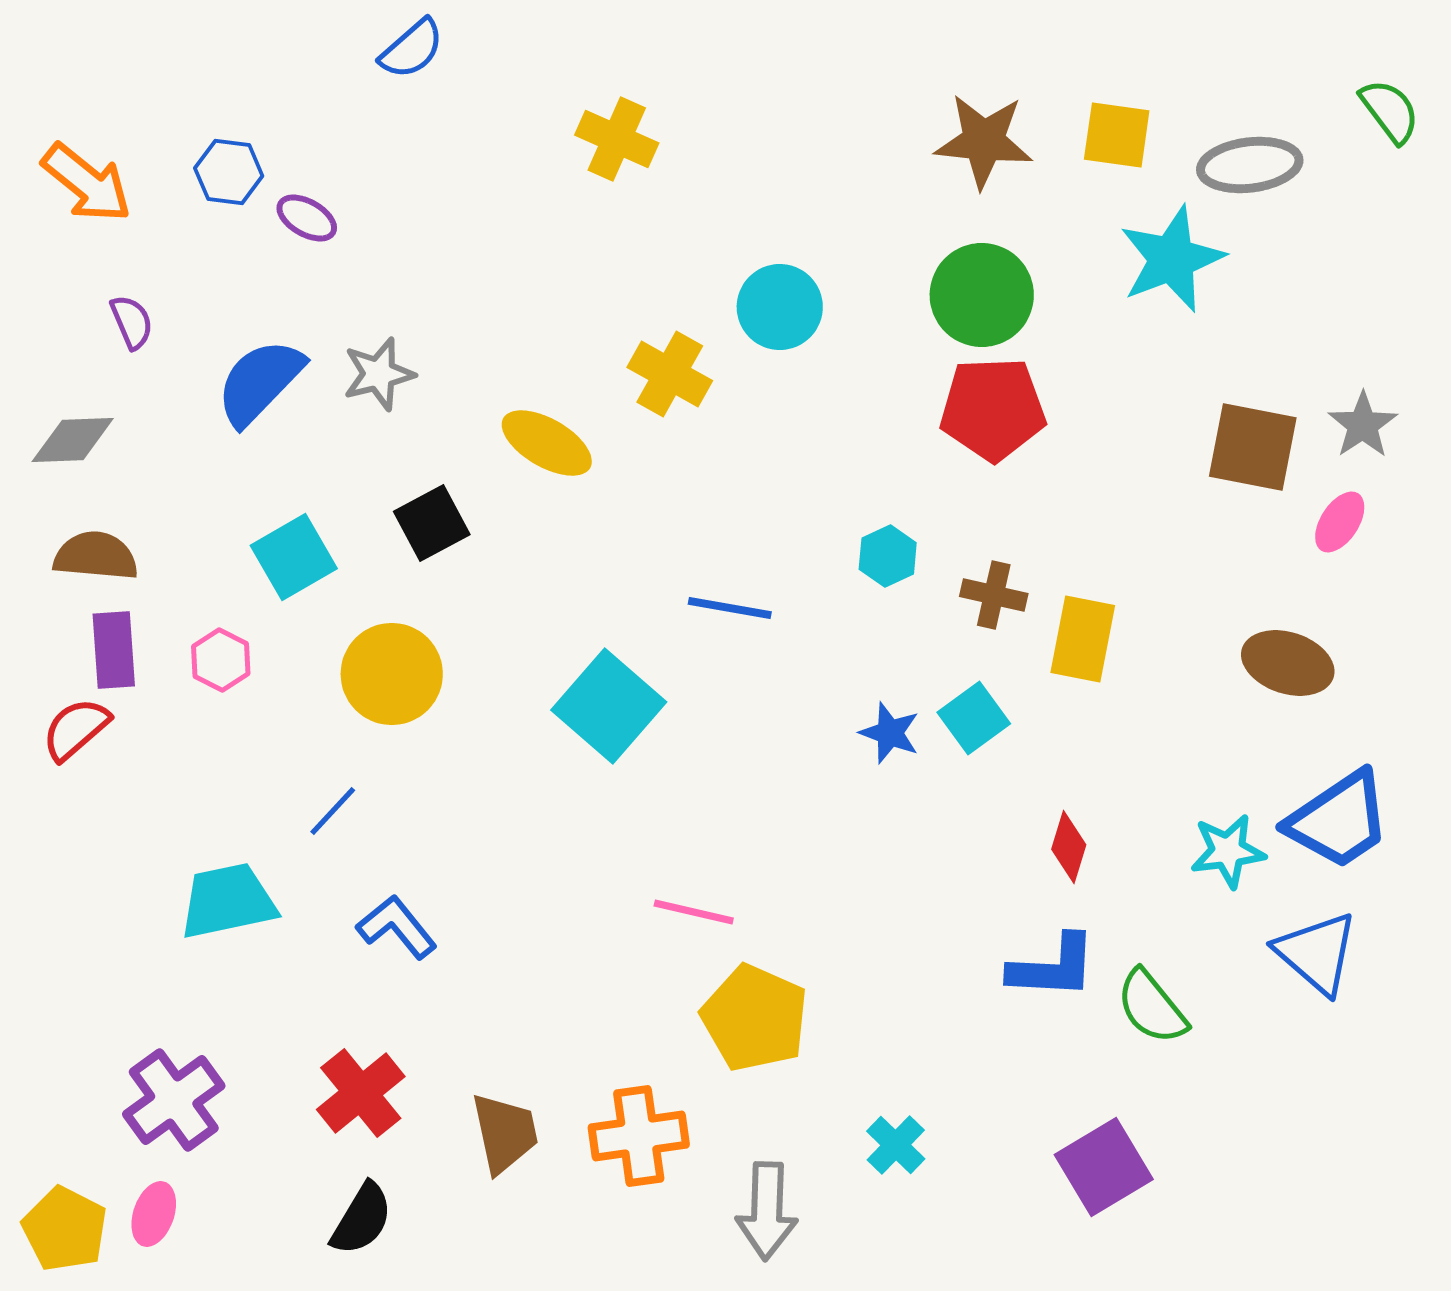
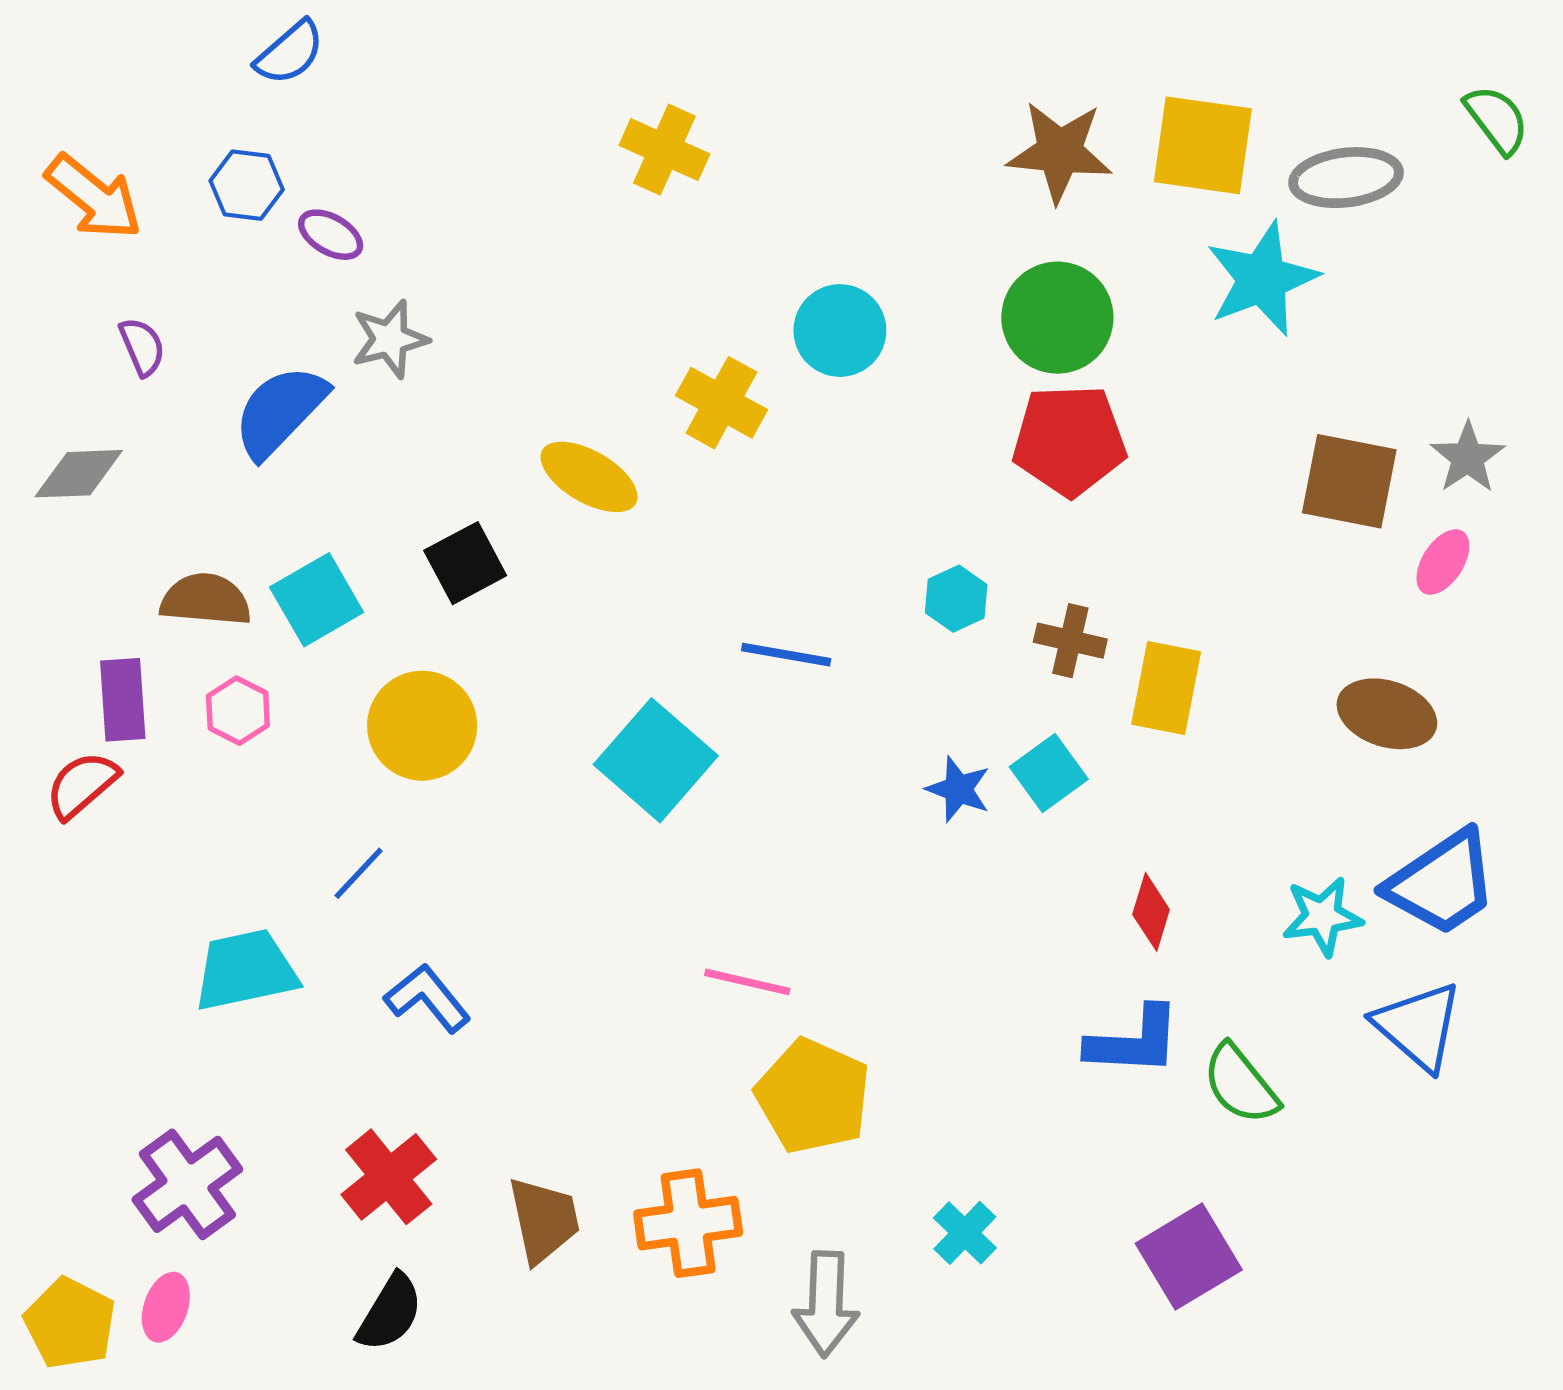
blue semicircle: (412, 49) -> (290, 53), moved
yellow square: (1117, 135) -> (1203, 145), size x1.4
gray star: (379, 374) -> (390, 339), moved
brown semicircle: (96, 556) -> (206, 600), moved

